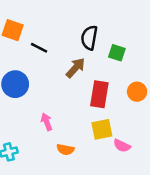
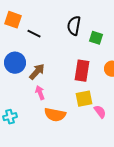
brown arrow: (75, 68) -> (37, 72), moved
pink semicircle: (122, 146) -> (100, 112), turned -152
orange semicircle: (65, 149) -> (55, 115), size x1.5

